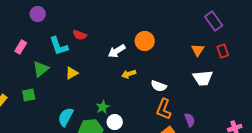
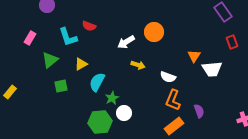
orange triangle: (198, 50) -> (194, 56), moved
yellow arrow: (129, 74) -> (138, 65), turned -144
green square: (29, 95) -> (61, 86), moved
cyan semicircle: (66, 117) -> (97, 82), moved

